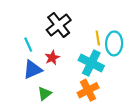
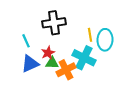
black cross: (59, 25) -> (54, 23), turned 30
orange cross: (88, 90) -> (66, 70), moved
green triangle: (45, 93) -> (52, 63), moved, turned 40

